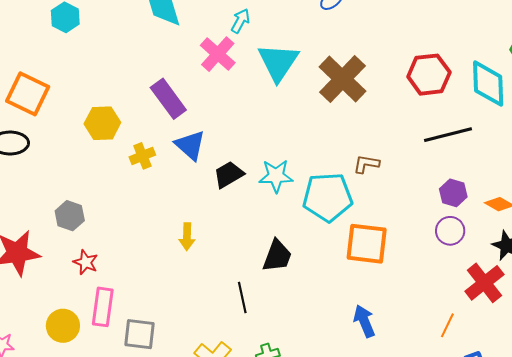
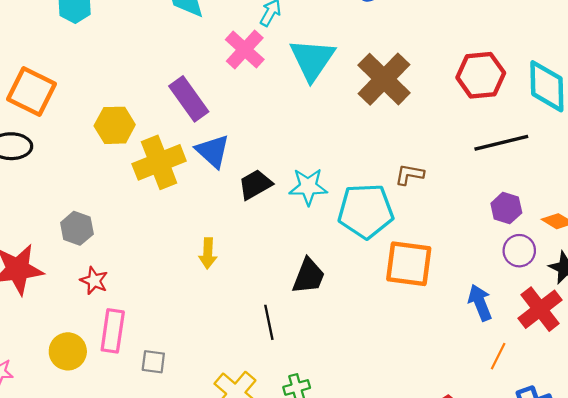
yellow cross: (142, 156) -> (159, 162), size x1.8
purple circle: (450, 231) -> (519, 251), moved
blue arrow: (364, 321) -> (480, 303), moved
gray square: (139, 334) -> (153, 362), size x0.7

